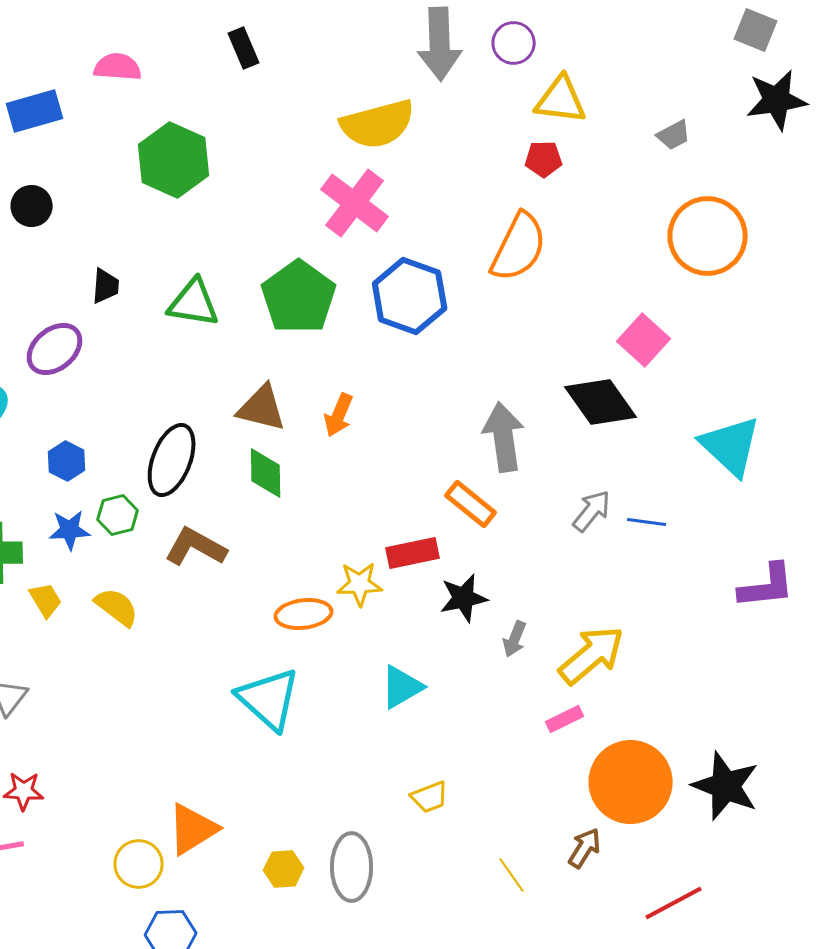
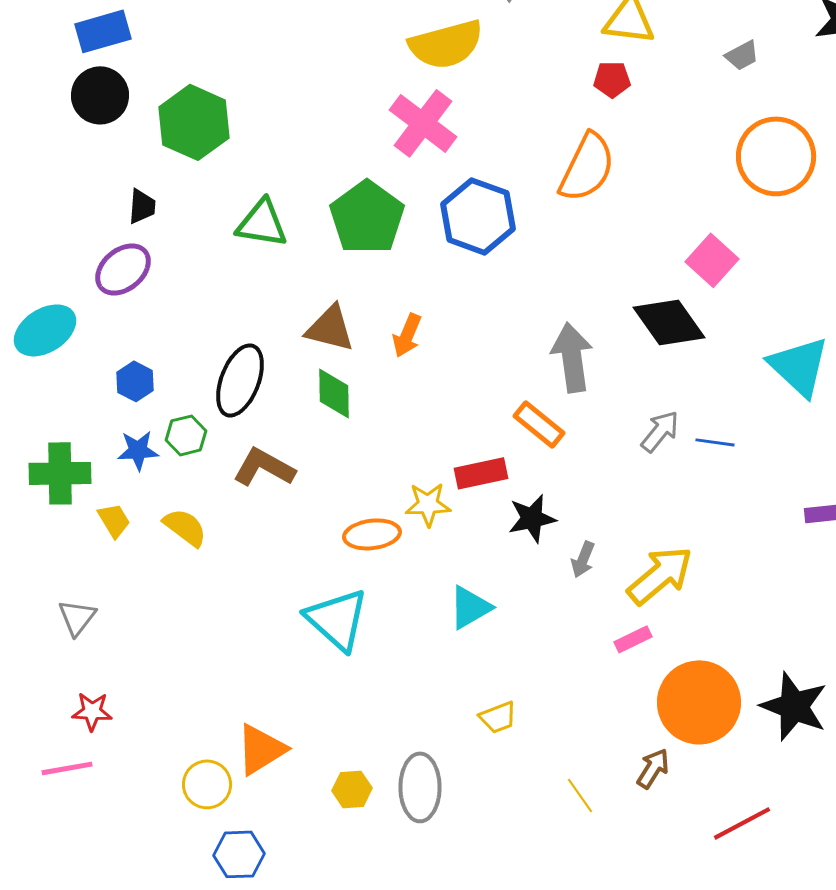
green hexagon: (174, 160) -> (194, 122), moved
black circle: (32, 206) -> (100, 95), moved, size x1.4
black trapezoid: (106, 286) -> (142, 206), moved

